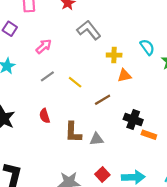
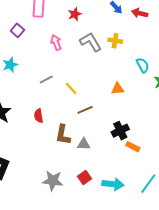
pink arrow: (44, 46) -> (56, 43), moved, turned -77
yellow cross: (114, 55) -> (115, 41), moved
brown line: (103, 100) -> (85, 110), moved
black cross: (133, 119) -> (120, 131), turned 36

